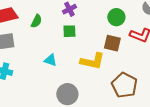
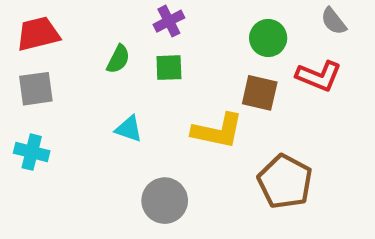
green semicircle: (36, 21) -> (118, 59), moved

